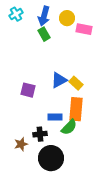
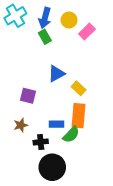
cyan cross: (16, 14) -> (15, 16), size x1.5
pink rectangle: (84, 29) -> (87, 32), turned -56
blue triangle: (59, 80) -> (56, 74), moved
brown star: (21, 144) -> (21, 125), moved

